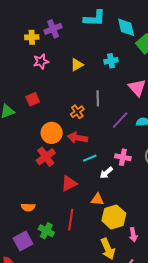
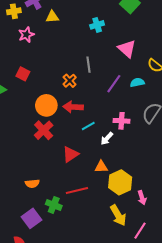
yellow triangle: (77, 65) -> (52, 17), moved, turned 32
red square: (33, 99) -> (23, 74), turned -32
red line: (71, 220) -> (77, 191), turned 75

